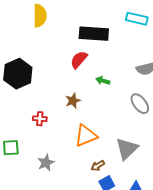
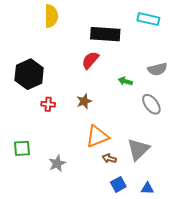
green arrow: (103, 81) -> (125, 81), moved
red cross: (40, 119) -> (48, 104), moved
brown arrow: (98, 166) -> (109, 158), moved, turned 48

